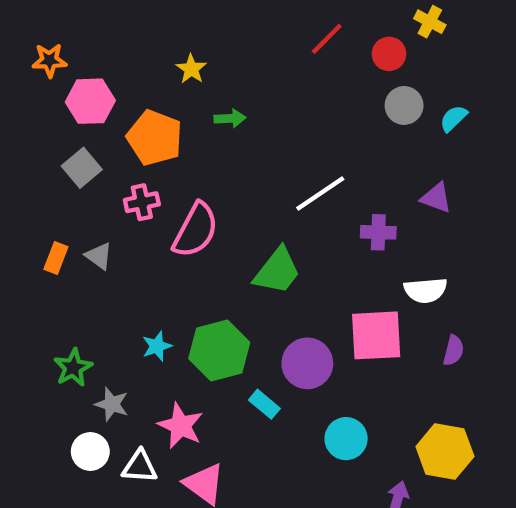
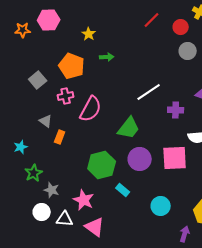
pink hexagon: (90, 101) -> (49, 20), moved
orange rectangle: (56, 258) -> (60, 137), moved
cyan star: (157, 346) -> (21, 147), moved
purple circle: (307, 363) -> (140, 159), moved

